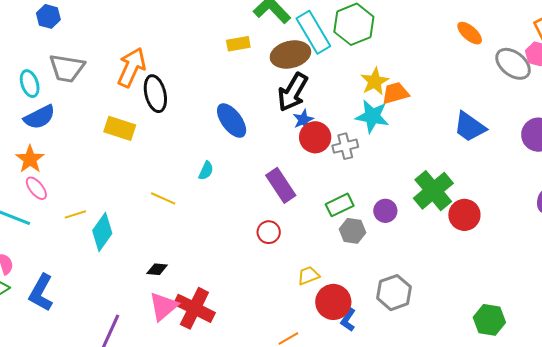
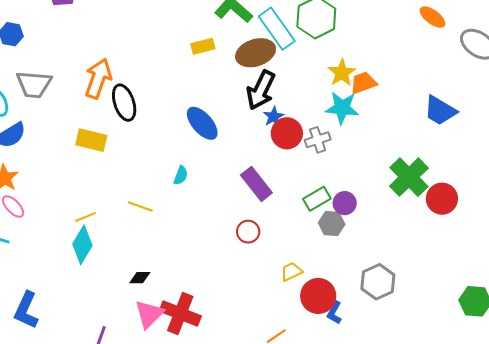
purple circle: (385, 211) -> (345, 203), moved
yellow line: (75, 214) -> (86, 217), moved

